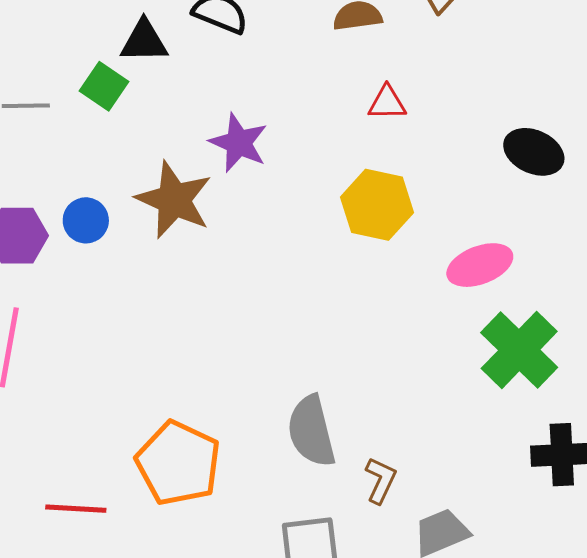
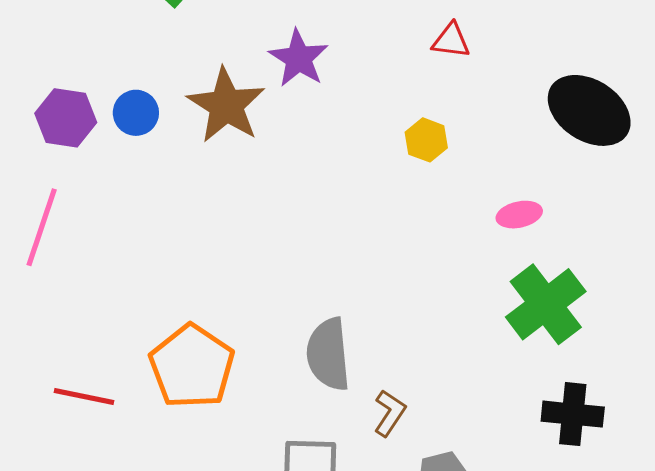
black ellipse: (534, 152) -> (589, 110), size x1.4
yellow hexagon: (377, 205) -> (426, 140), size x0.6
pink ellipse: (480, 265) -> (519, 215), size x0.7

